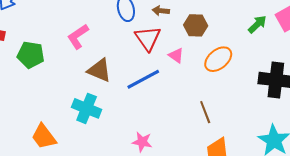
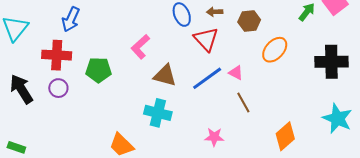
pink triangle: (176, 56) -> (236, 73), moved
brown line: (205, 112) -> (243, 102), moved

